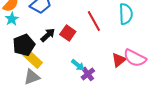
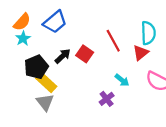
red triangle: (119, 60) -> (141, 53), moved
cyan arrow: (78, 65) -> (122, 80), moved
gray triangle: (32, 77) -> (45, 102), turned -48

